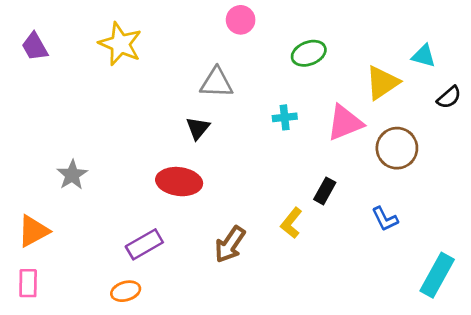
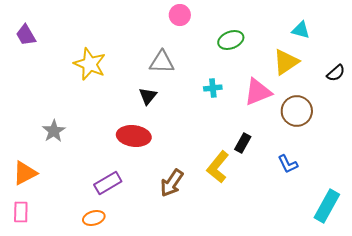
yellow star: (120, 44) -> (90, 64), moved
cyan triangle: (424, 56) -> (301, 30), moved
yellow L-shape: (291, 223) -> (218, 167), size x1.4

